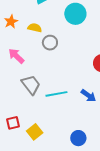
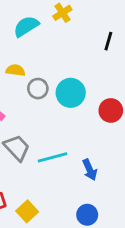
cyan circle: (75, 14) -> (71, 93), moved
blue arrow: (88, 96) -> (90, 170), moved, turned 35

